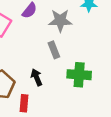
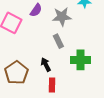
red rectangle: (24, 103) -> (52, 85), moved

